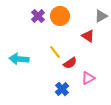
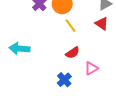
red triangle: (88, 36) -> (102, 24), moved
yellow line: (55, 52) -> (70, 26), moved

